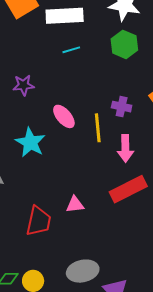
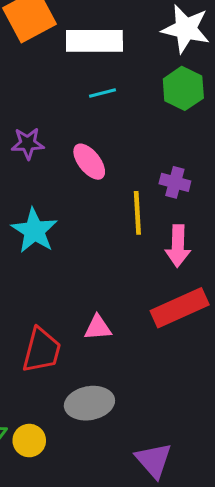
pink ellipse: (64, 116) -> (89, 162), moved
gray ellipse: (83, 271) -> (89, 403), moved

